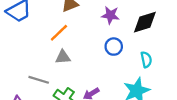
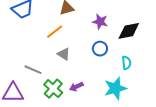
gray triangle: (63, 57) -> (64, 54), moved, turned 32

